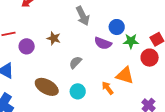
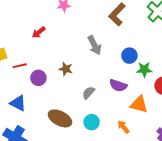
purple semicircle: (103, 43) -> (118, 85), moved
orange arrow: (108, 88) -> (123, 127), moved

